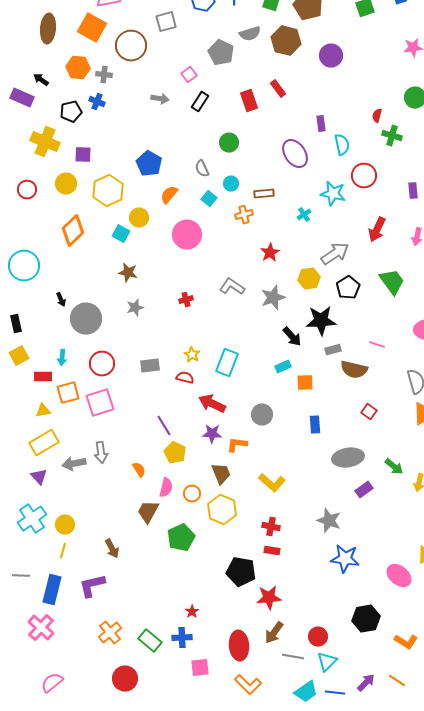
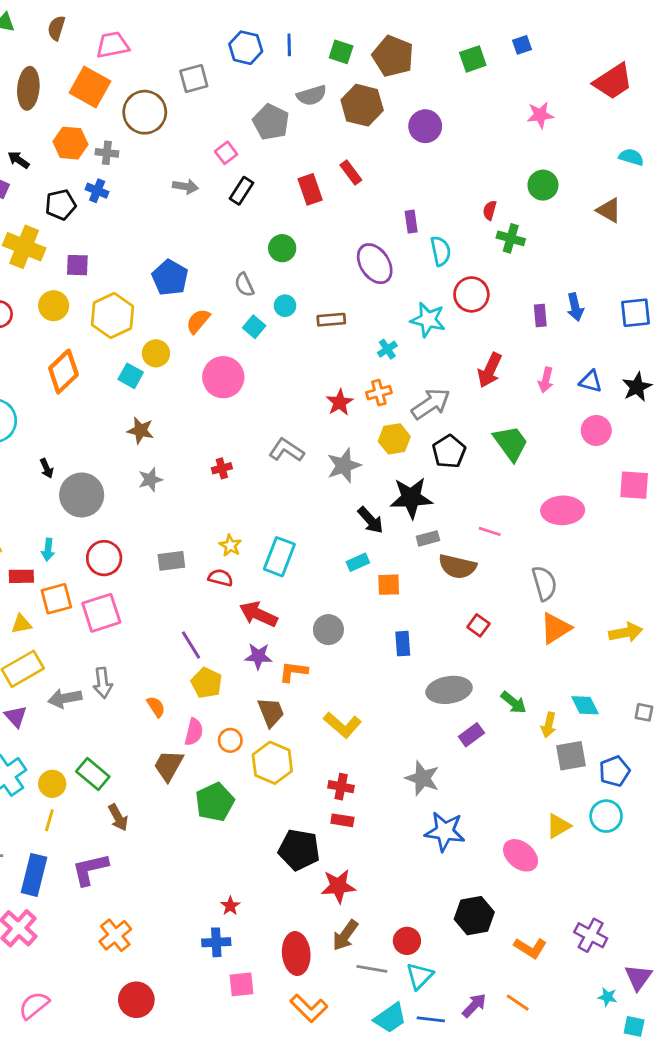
orange cross: (244, 215) -> (379, 393), moved
green rectangle: (150, 641) -> (93, 774), moved

